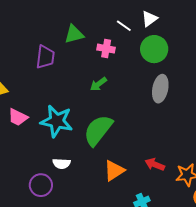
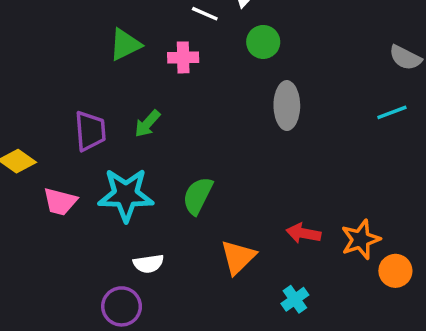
green circle: (154, 49) -> (263, 42), size x0.7
purple trapezoid: (45, 57) -> (90, 131), moved
green arrow: (98, 84) -> (147, 124), moved
green semicircle: (98, 130) -> (198, 196), size x0.7

